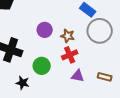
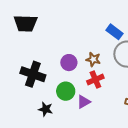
purple circle: (45, 30) -> (69, 63), moved
purple triangle: (78, 76) -> (84, 102), moved, turned -40

